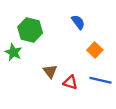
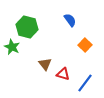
blue line: (100, 80) -> (85, 83), moved, turned -66

